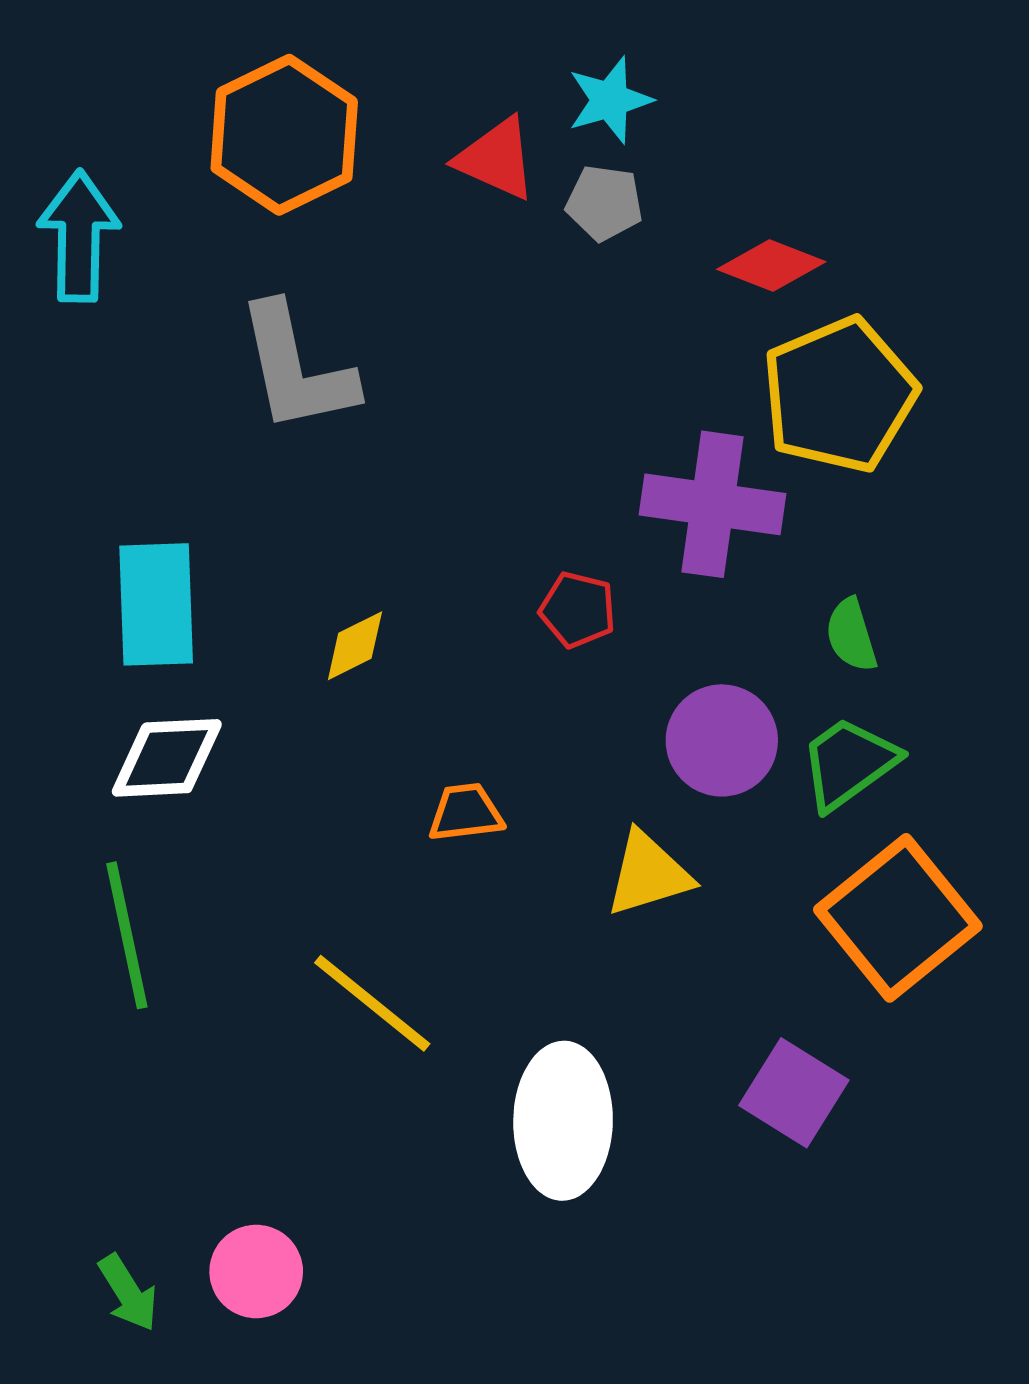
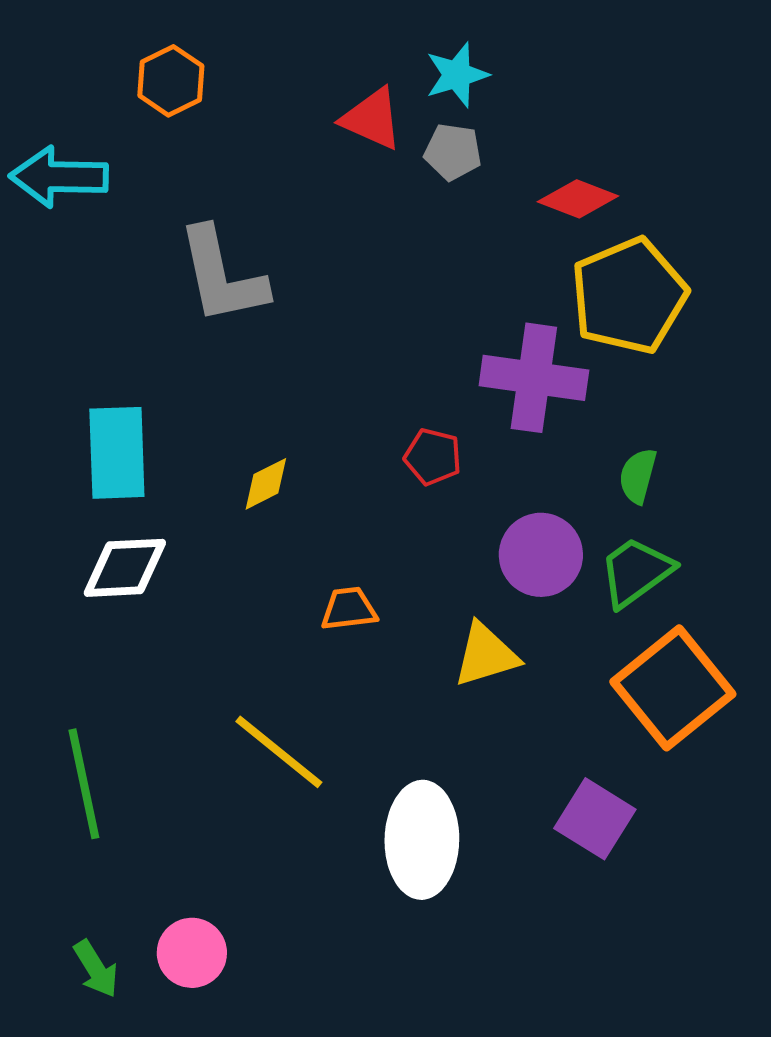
orange hexagon: (284, 135) -> (171, 81), moved, size x0.6
cyan arrow: (79, 236) -> (59, 177), turned -90
green semicircle: (851, 635) -> (638, 476), turned 32
green line: (127, 935) -> (84, 784), moved

